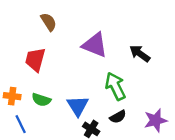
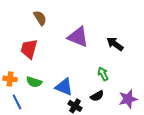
green arrow: (115, 86) -> (103, 74), moved, size x0.6
blue triangle: (78, 106) -> (64, 87), turned -36

